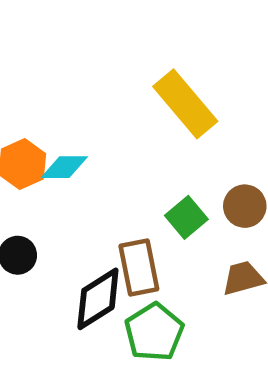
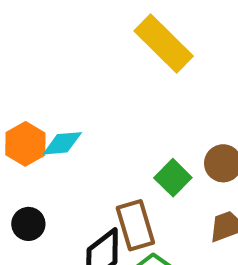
yellow rectangle: (185, 104) -> (164, 44), moved

